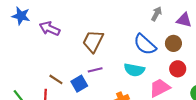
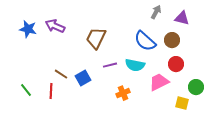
blue star: (21, 16) -> (28, 29), moved
purple line: (95, 70) -> (110, 65), moved

